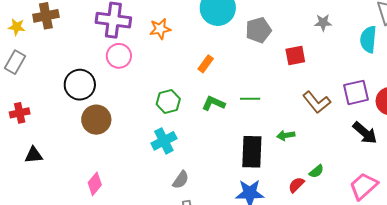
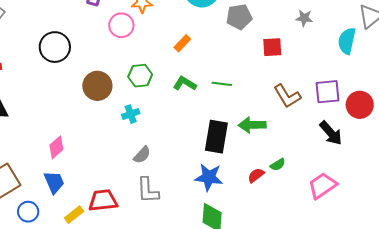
pink circle: (119, 56) -> (121, 25), moved
brown circle: (96, 120) -> (97, 86), moved
green arrow: (286, 135) -> (252, 125), size x1.5
cyan cross: (164, 141) -> (131, 114), size x0.7

